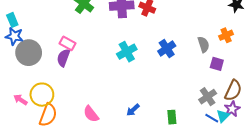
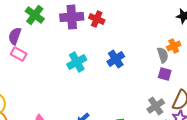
gray semicircle: (204, 44) -> (163, 55), moved
purple semicircle: (63, 58) -> (15, 36), moved

